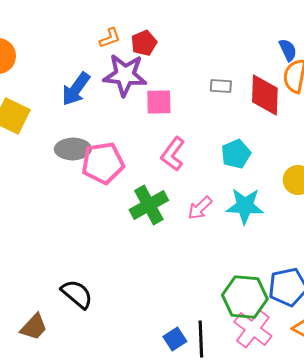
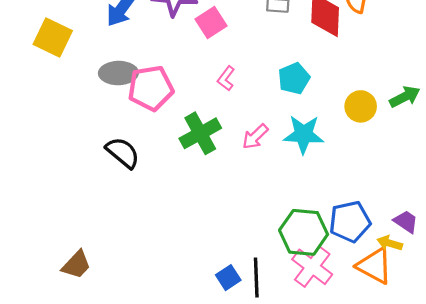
pink square: (159, 102) -> (211, 22), turned -32
pink L-shape: (173, 154) -> (226, 78), size x0.7
black semicircle: (77, 294) -> (123, 153), moved

